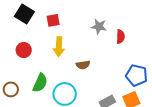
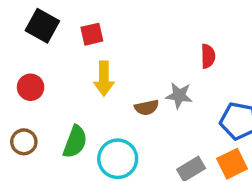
gray star: (99, 27) -> (179, 95), moved
red circle: (24, 50) -> (31, 87), moved
brown circle: (11, 89) -> (24, 142), moved

